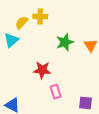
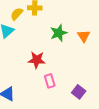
purple square: (85, 103) -> (79, 92), turned 32

